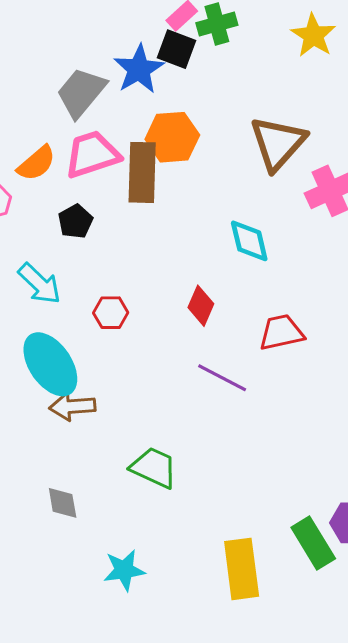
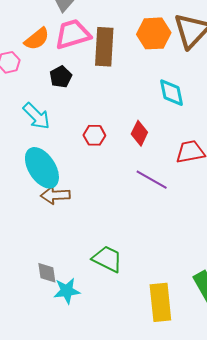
orange hexagon: (172, 137) -> (154, 33), moved
red hexagon: (111, 313) -> (94, 135), moved
green trapezoid: (154, 468) -> (107, 259), moved
gray diamond: (63, 503) -> (47, 273), moved
cyan star: (124, 570) -> (67, 291), moved

